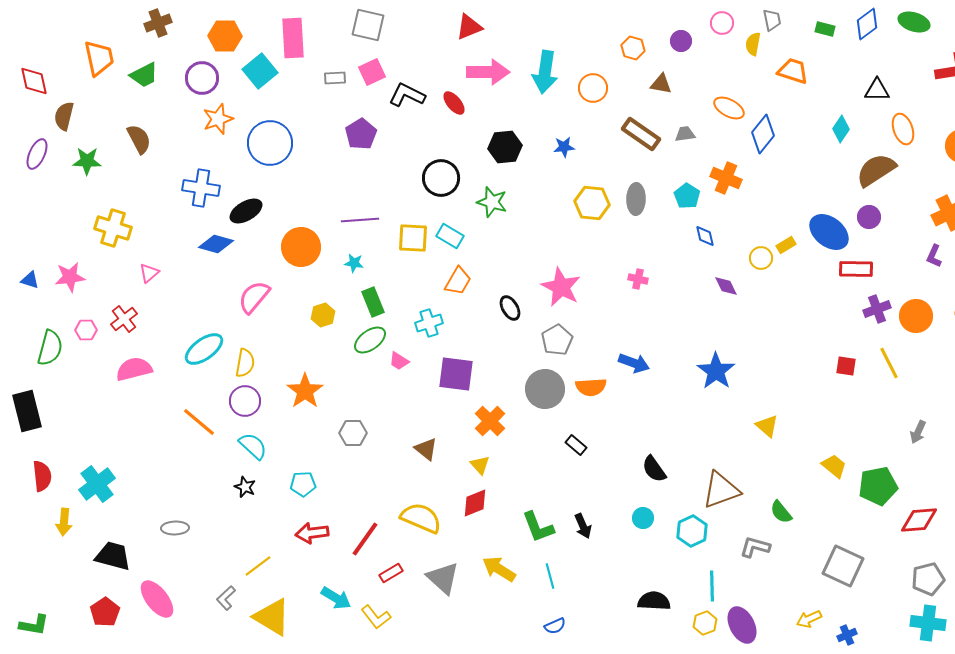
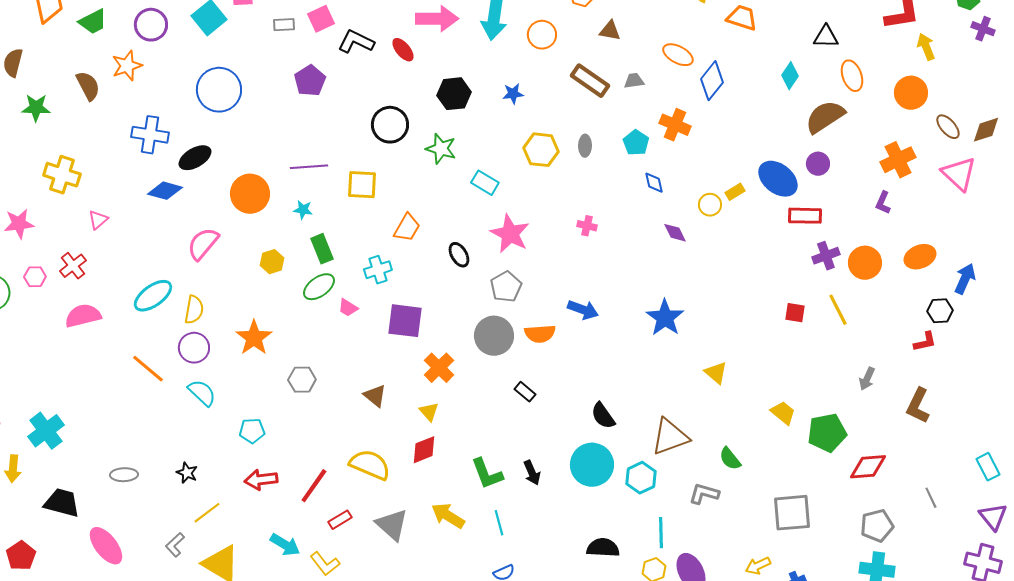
orange star: (218, 119) -> (127, 66), moved
gray ellipse: (636, 199) -> (585, 146), size x0.7
cyan rectangle: (450, 236) -> (485, 183), moved
black star: (245, 487) -> (187, 473), moved
cyan circle: (643, 518) -> (592, 465), size x2.0
gray square: (843, 566) -> (792, 513), turned -30
red pentagon: (105, 612) -> (21, 556), moved

